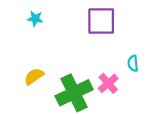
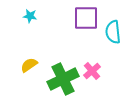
cyan semicircle: (133, 63) -> (113, 32), moved, size x1.6

